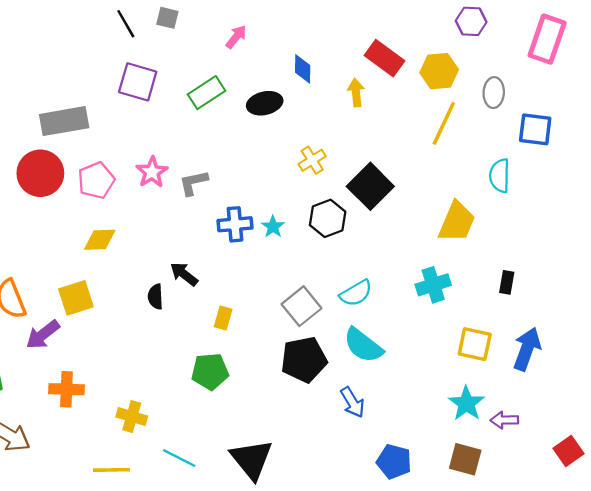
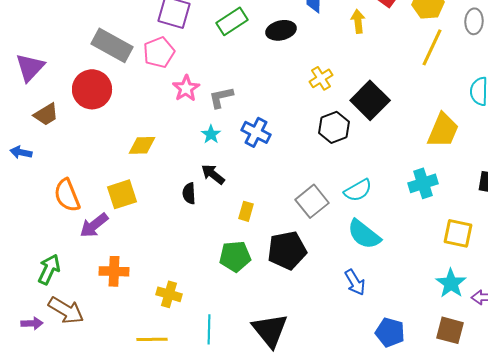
gray rectangle: (64, 121) -> (112, 45), turned 39
pink pentagon: (96, 180) -> (159, 52), moved
blue cross: (235, 224) -> (256, 132), turned 32
cyan star: (273, 227) -> (211, 134), moved
black pentagon: (304, 360) -> (287, 250), moved
cyan line: (179, 458) -> (209, 329), turned 64

